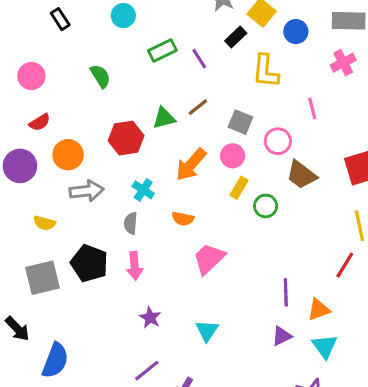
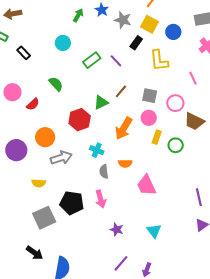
red semicircle: (40, 122) -> (33, 104), moved
gray semicircle: (131, 223) -> (104, 172), moved
pink trapezoid: (209, 259) -> (146, 185), turned -60

